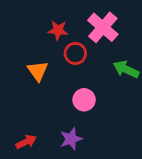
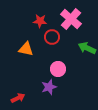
orange triangle: (38, 71) -> (26, 49), turned -42
purple star: (71, 139) -> (49, 87), moved

